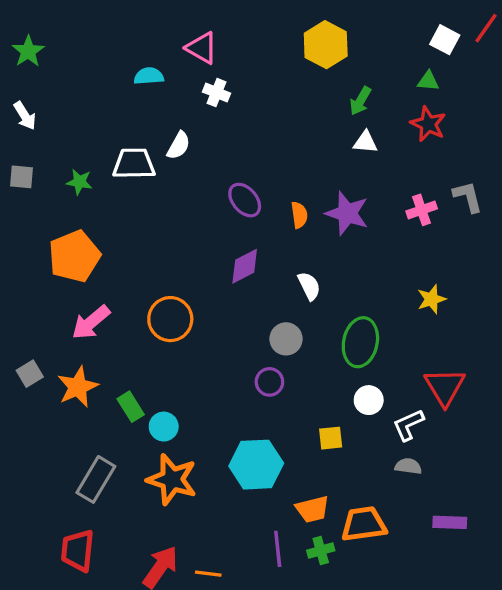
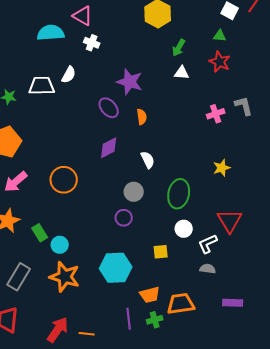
cyan semicircle: (149, 76) -> (51, 33), size x1.5
purple star: (347, 213) -> (130, 82), moved

